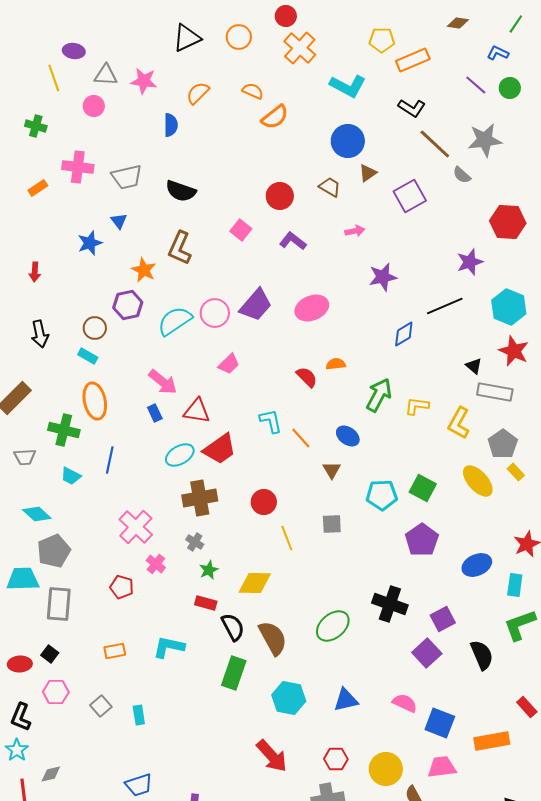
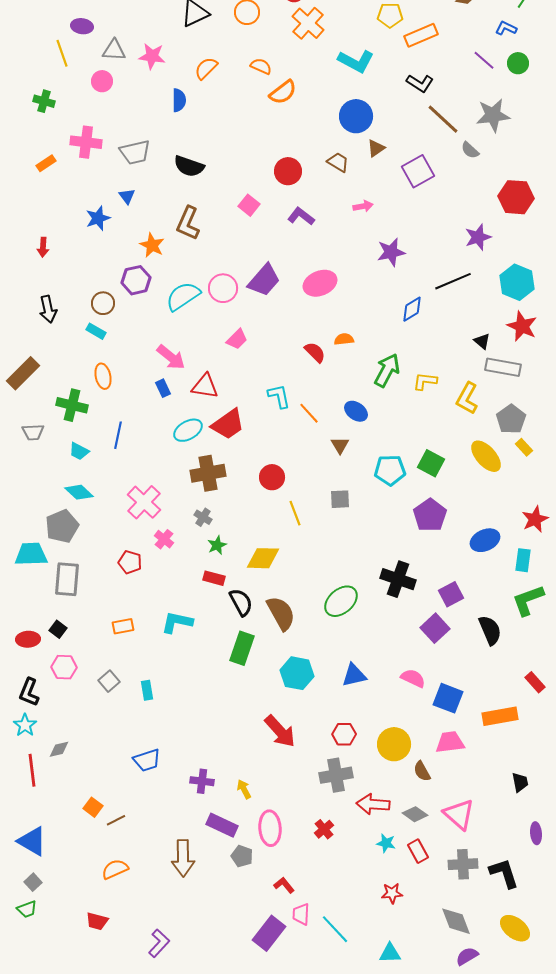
orange ellipse: (95, 401) -> (103, 376), size x0.7
cyan diamond: (37, 514) -> (79, 492), moved

